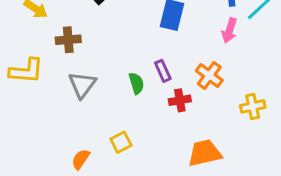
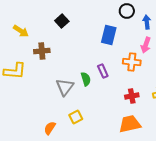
orange cross: (209, 75) -> (132, 62), moved, turned -30
gray triangle: (82, 85) -> (65, 87), moved
red cross: (180, 100) -> (132, 96), moved

